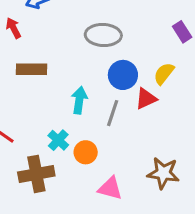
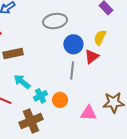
cyan arrow: (79, 100) -> (22, 82), moved, turned -48
cyan cross: (58, 140) -> (41, 96), turned 32
pink triangle: (110, 188) -> (88, 113), moved

